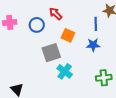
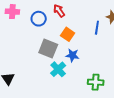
blue star: (93, 45) -> (72, 55), moved
gray square: (51, 53) -> (48, 49), turned 30

